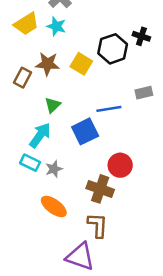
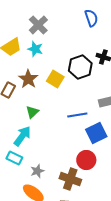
brown star: (48, 64) -> (28, 79), turned 30
blue square: (85, 131) -> (96, 133), moved
gray star: (54, 169) -> (37, 171), moved

